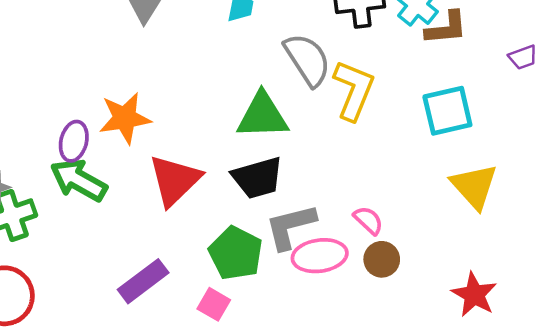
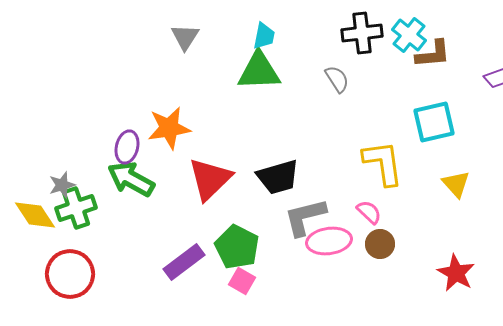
gray semicircle: (307, 60) -> (337, 79), moved, size x0.6
yellow L-shape: (354, 90) -> (383, 163), moved, turned -30
green triangle: (262, 116) -> (259, 71), moved
yellow triangle: (474, 186) -> (456, 184), size x0.7
green pentagon: (236, 253) -> (237, 247), moved

